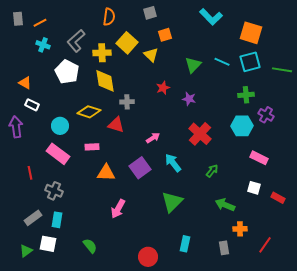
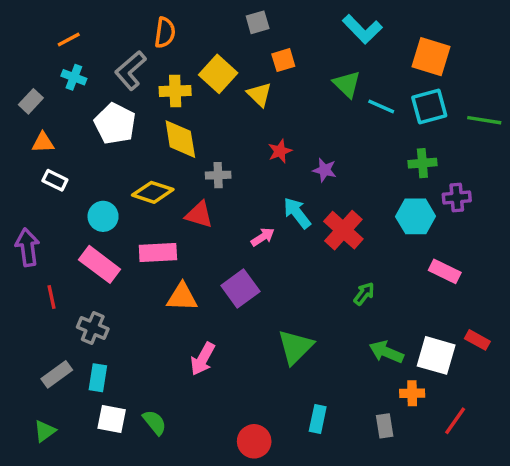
orange semicircle: (109, 17) -> (165, 33), moved
gray rectangle: (18, 19) -> (31, 101), moved, turned 48
green triangle: (193, 65) -> (347, 84), moved, turned -30
orange triangle: (25, 83) -> (43, 143), turned -32
purple cross: (266, 115) -> (457, 197), turned -35
purple arrow: (16, 127) -> (27, 247), moved
pink rectangle: (92, 147) -> (158, 252), size x1.5
cyan arrow: (173, 163) -> (297, 213), moved
white square: (254, 188) -> (436, 355), moved, size x1.6
white square: (48, 244) -> (112, 419), moved

